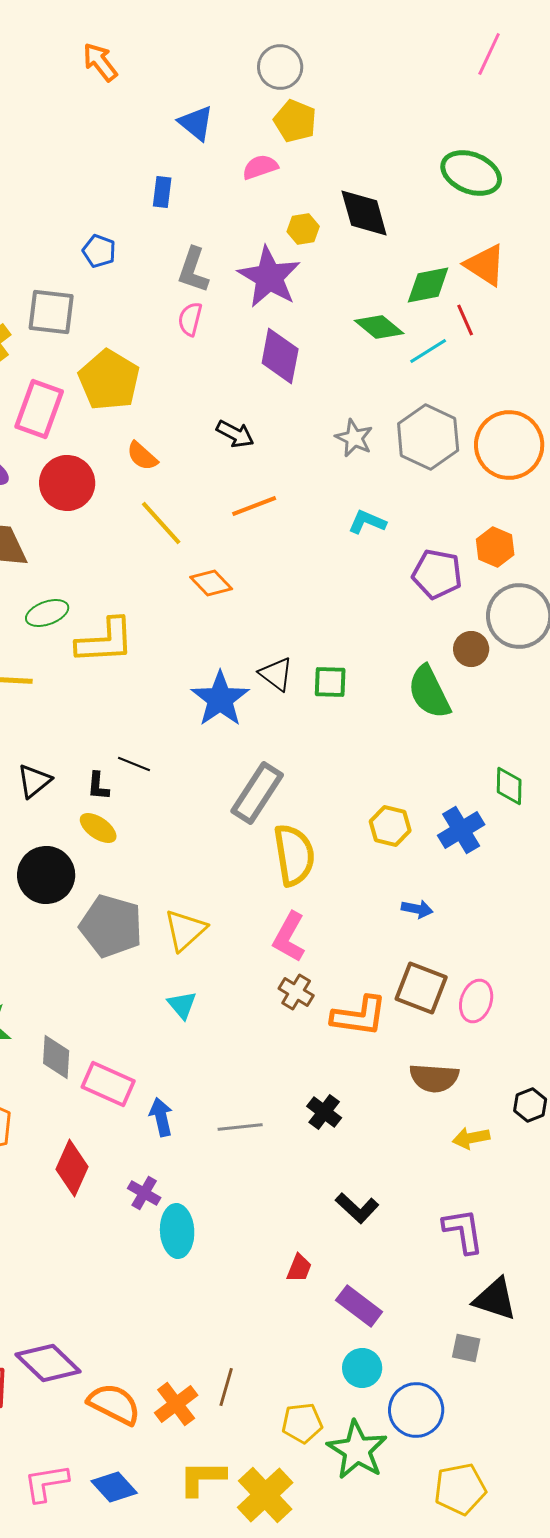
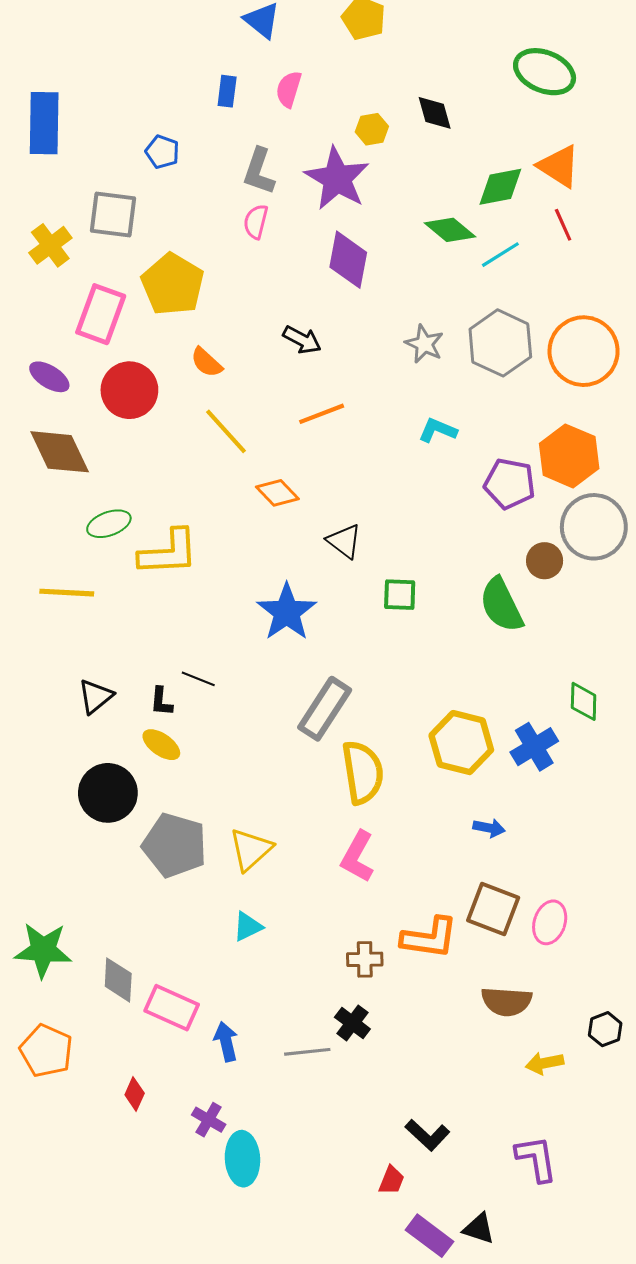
pink semicircle: (260, 167) -> (289, 89), moved, turned -54
black diamond: (364, 213) -> (435, 113), size x0.7
red line: (465, 320) -> (563, 225), moved
orange hexagon: (495, 547) -> (569, 456), size x1.5
black triangle: (276, 674) -> (344, 541), moved
yellow hexagon: (390, 826) -> (461, 743), size x1.5
brown cross: (296, 992) -> (365, 959), moved, turned -32
cyan triangle: (182, 1005) -> (248, 926), turned 44
black cross: (324, 1112) -> (352, 1023), moved
red diamond: (72, 1168) -> (135, 1094), size x0.6
red trapezoid: (299, 1268) -> (391, 1180), moved
black triangle: (495, 1299) -> (479, 1229), moved, size x0.7

